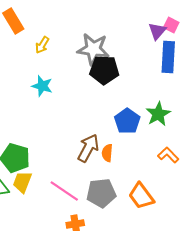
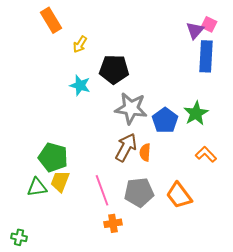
gray star: (93, 49) -> (131, 108), moved
black pentagon: (104, 70) -> (114, 69), moved
pink line: (64, 191) -> (102, 190), turned 36

